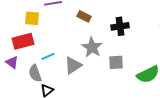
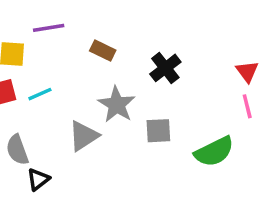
black cross: (120, 26) -> (165, 68), turned -30
cyan line: (48, 56) -> (40, 94), moved

